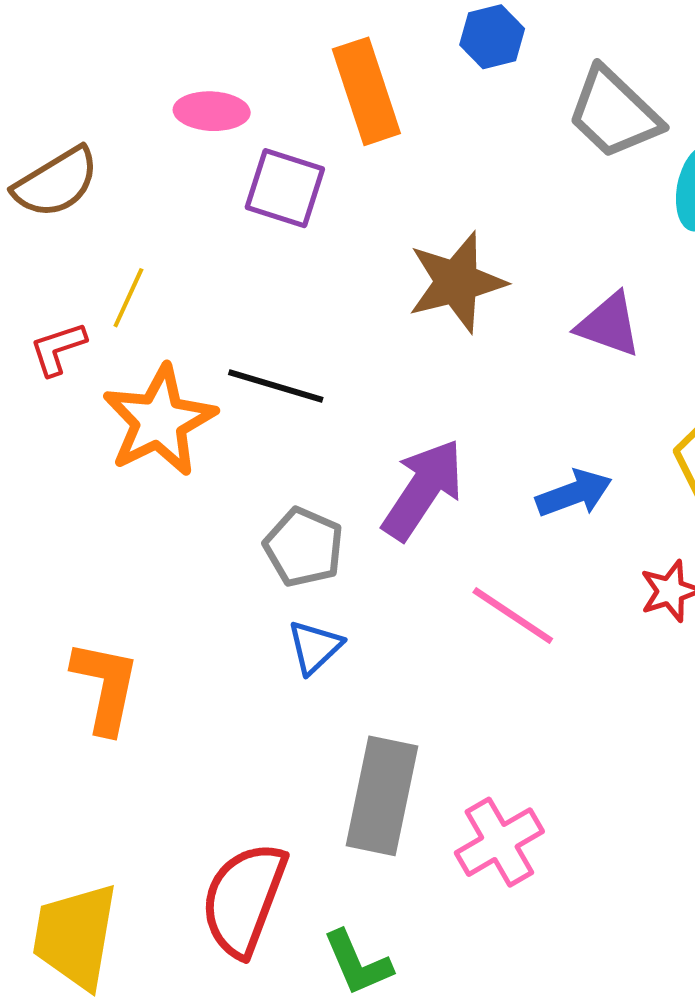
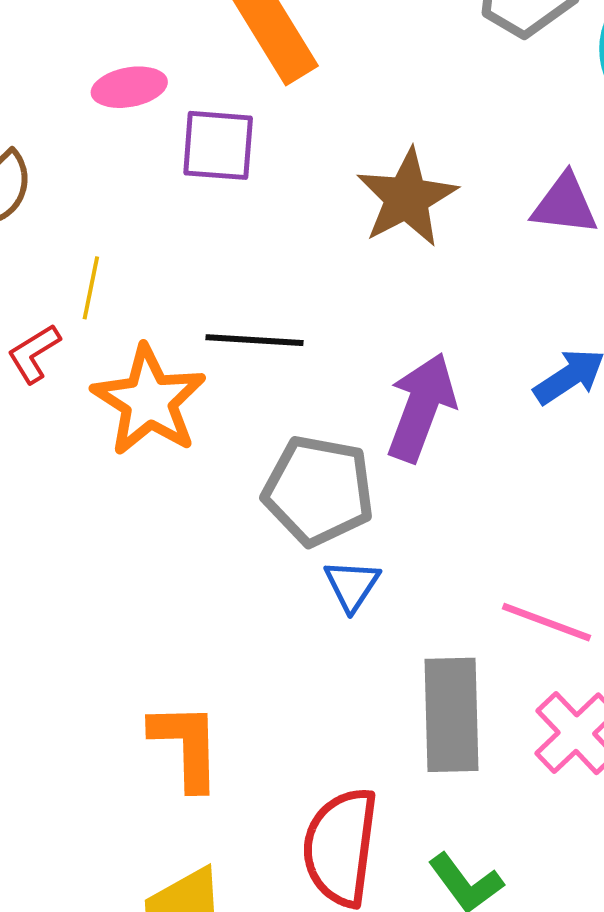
gray pentagon: (304, 547) -> (318, 491), size x1.4
pink line: (513, 616) -> (547, 622), moved
orange L-shape: (105, 687) -> (186, 746), moved

